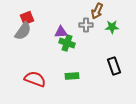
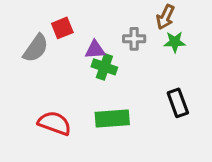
brown arrow: (97, 11) -> (165, 17), moved
red square: (27, 18) -> (62, 28), moved
green rectangle: (72, 76) -> (112, 118), size x1.5

